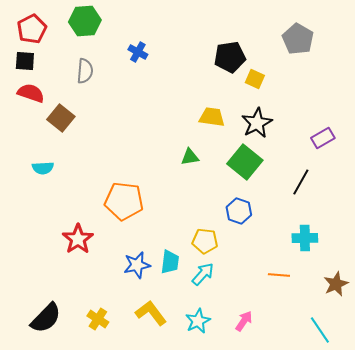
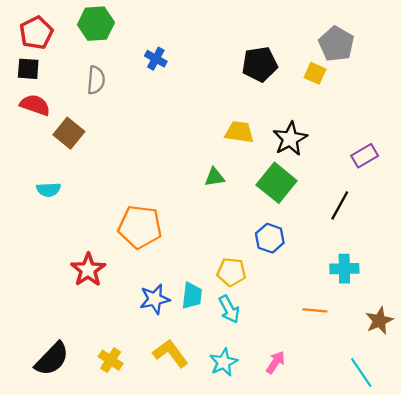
yellow square: (255, 79) -> (315, 73), moved
cyan arrow: (203, 274) -> (229, 309), turned 110

